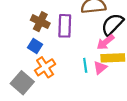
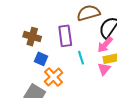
brown cross: (40, 22) -> (32, 37), moved
cyan line: (85, 65) -> (81, 58), moved

